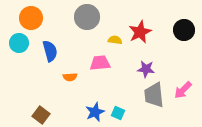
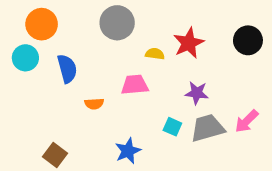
gray trapezoid: (154, 95) -> (207, 128), turned 80
cyan square: (118, 113) -> (172, 127), moved

